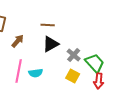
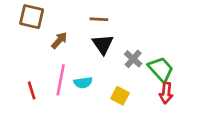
black triangle: (51, 44) -> (103, 44), turned -36
yellow square: (73, 76) -> (120, 96), moved

